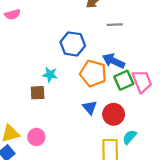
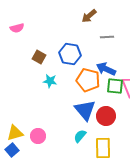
green square: (124, 80) -> (115, 86), turned 30
brown square: (38, 93) -> (39, 57), moved, turned 32
blue triangle: (90, 107) -> (85, 110), size x1.6
cyan semicircle: (129, 137) -> (80, 136), moved

